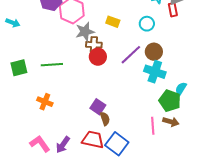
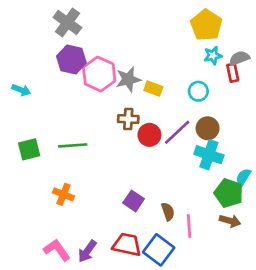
gray star: (85, 32) -> (128, 79), moved
red circle: (98, 57) -> (149, 135), moved
brown semicircle: (105, 119) -> (168, 212), moved
pink line: (153, 126) -> (189, 226), moved

